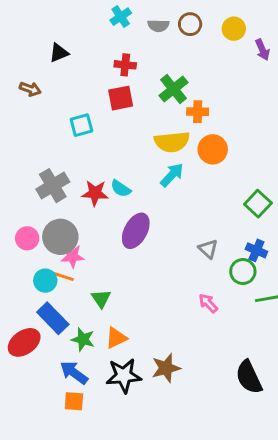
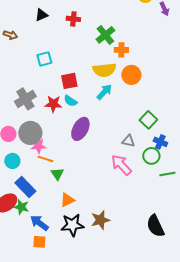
black triangle: (59, 53) -> (41, 15), moved
red square: (121, 98) -> (69, 81), moved
green square: (258, 204) -> (148, 120), moved
gray triangle: (208, 249) -> (128, 141), turned -32
orange line: (62, 276) -> (45, 159), moved
cyan circle: (45, 281) -> (12, 161), moved
pink arrow: (208, 303) -> (121, 165), moved, size x1.6
green star: (83, 339) -> (21, 207), moved

